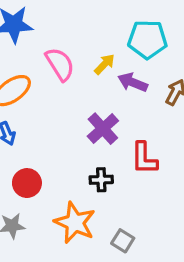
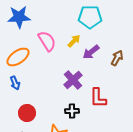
cyan pentagon: (147, 39) -> (90, 17), moved
purple arrow: (133, 82) -> (91, 52), turned -60

